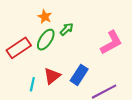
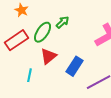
orange star: (45, 17) -> (22, 10), moved
red triangle: (52, 76) -> (49, 56), moved

